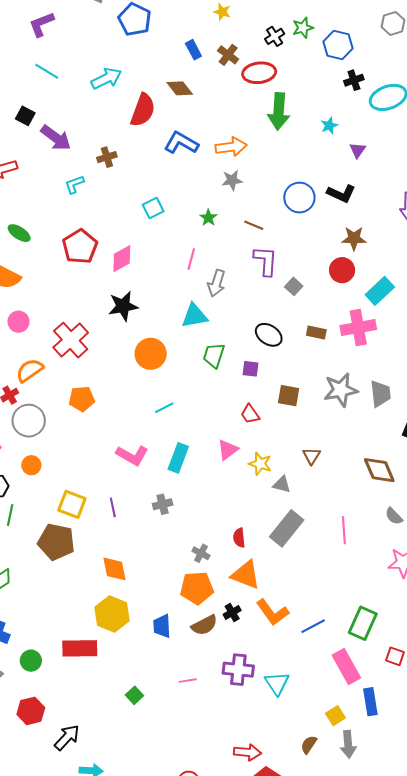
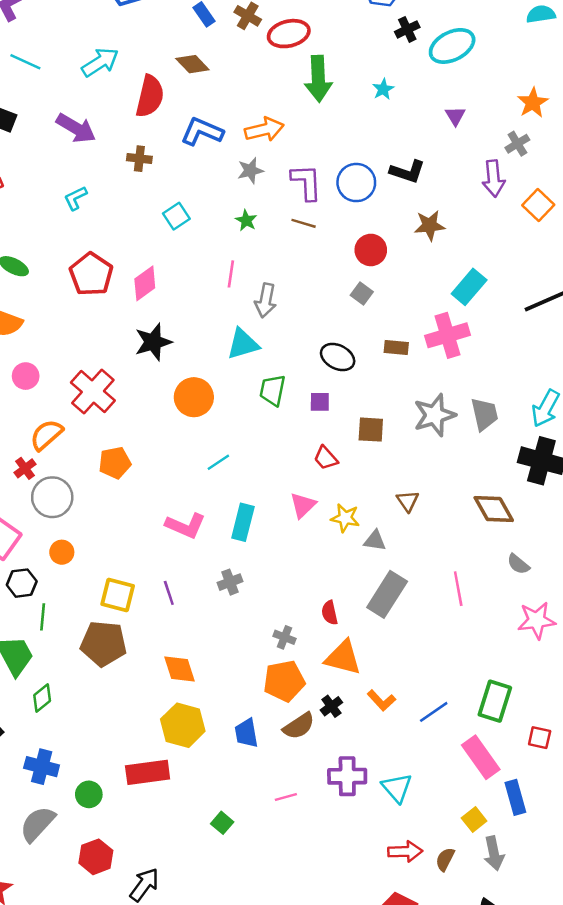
purple arrow: (56, 138) -> (76, 128), moved
purple triangle: (358, 150) -> (455, 116), moved
brown cross: (107, 157) -> (139, 159), moved, turned 30
gray star: (232, 180) -> (250, 171), moved
purple L-shape: (266, 261) -> (306, 182), moved
red circle: (342, 270) -> (371, 250), moved
orange L-shape: (272, 612) -> (381, 700), size x0.7
red arrow: (247, 752) -> (405, 851), moved

